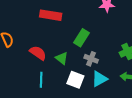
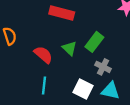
green triangle: (62, 58) -> (69, 48), moved
cyan triangle: (99, 79) -> (110, 91), turned 36

